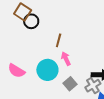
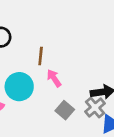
cyan circle: (47, 70) -> (19, 87), moved

